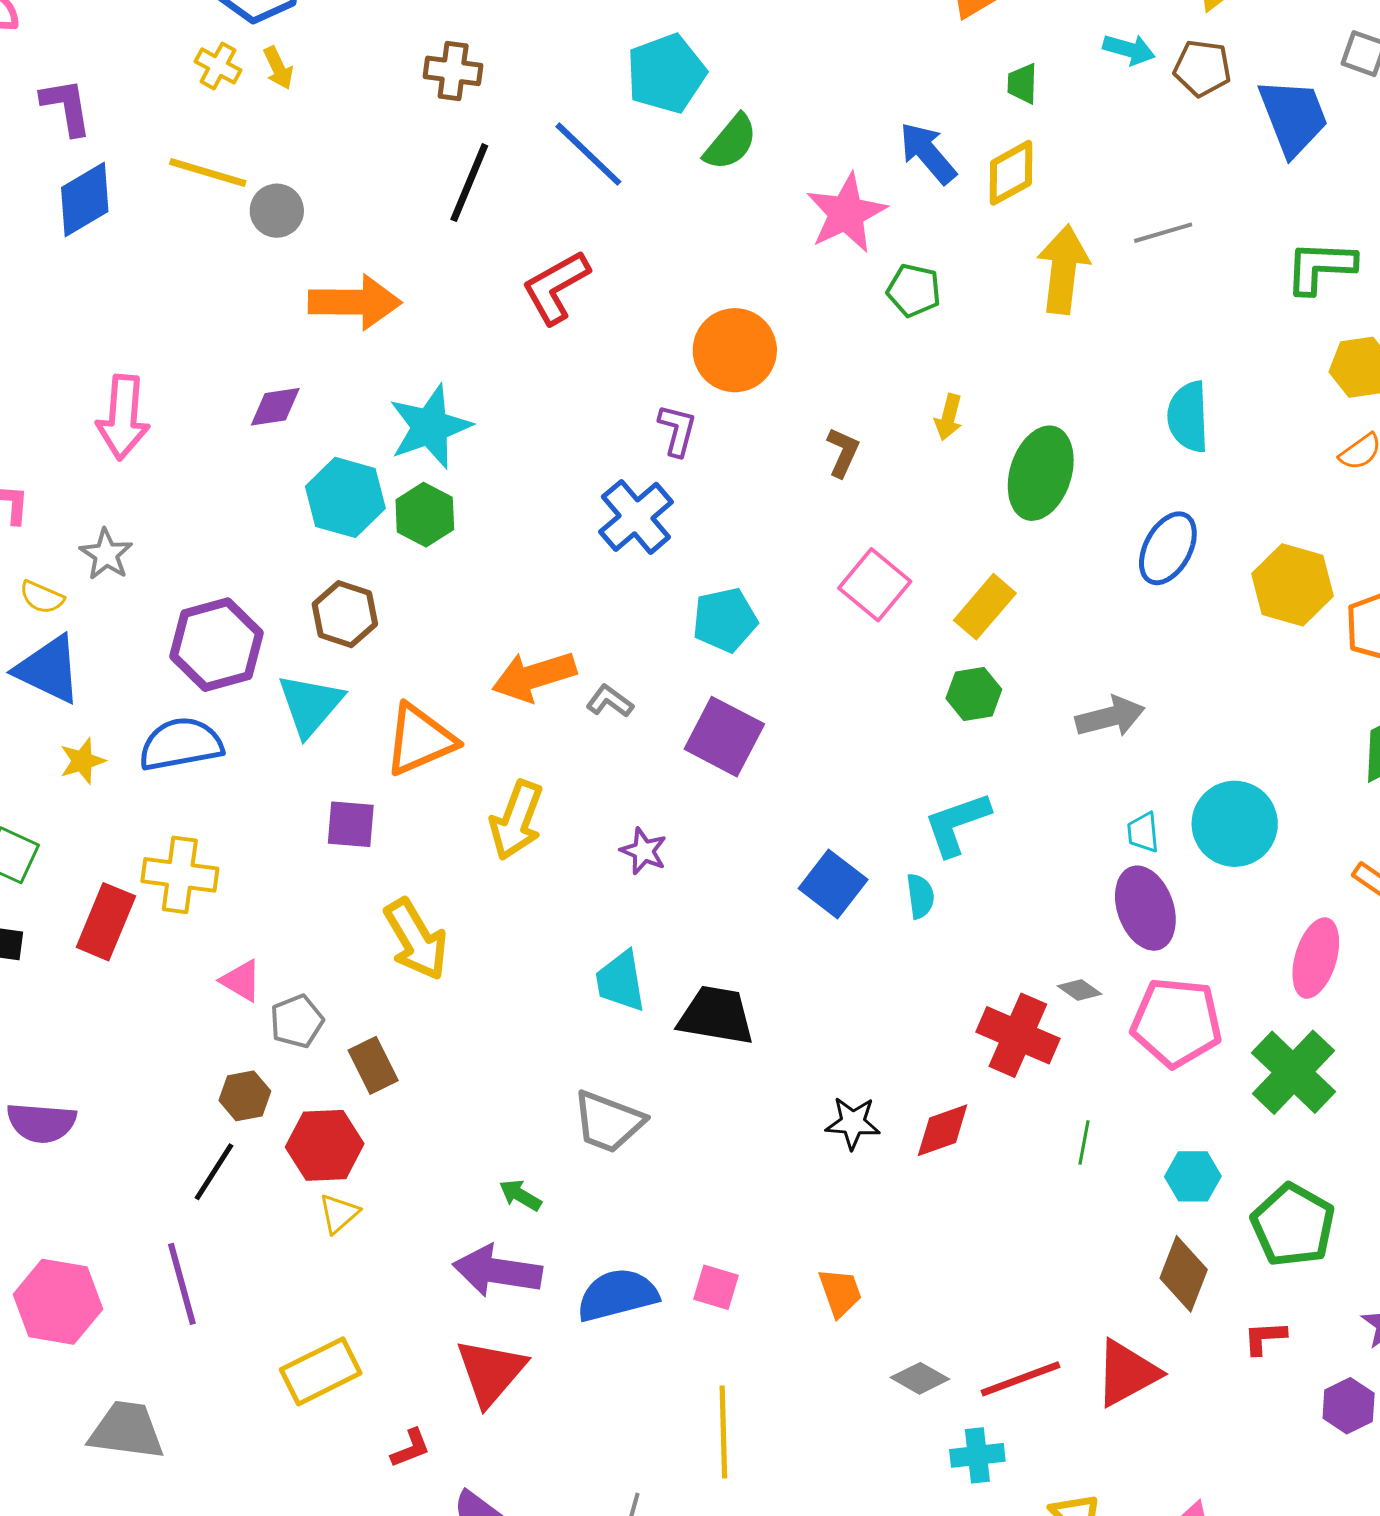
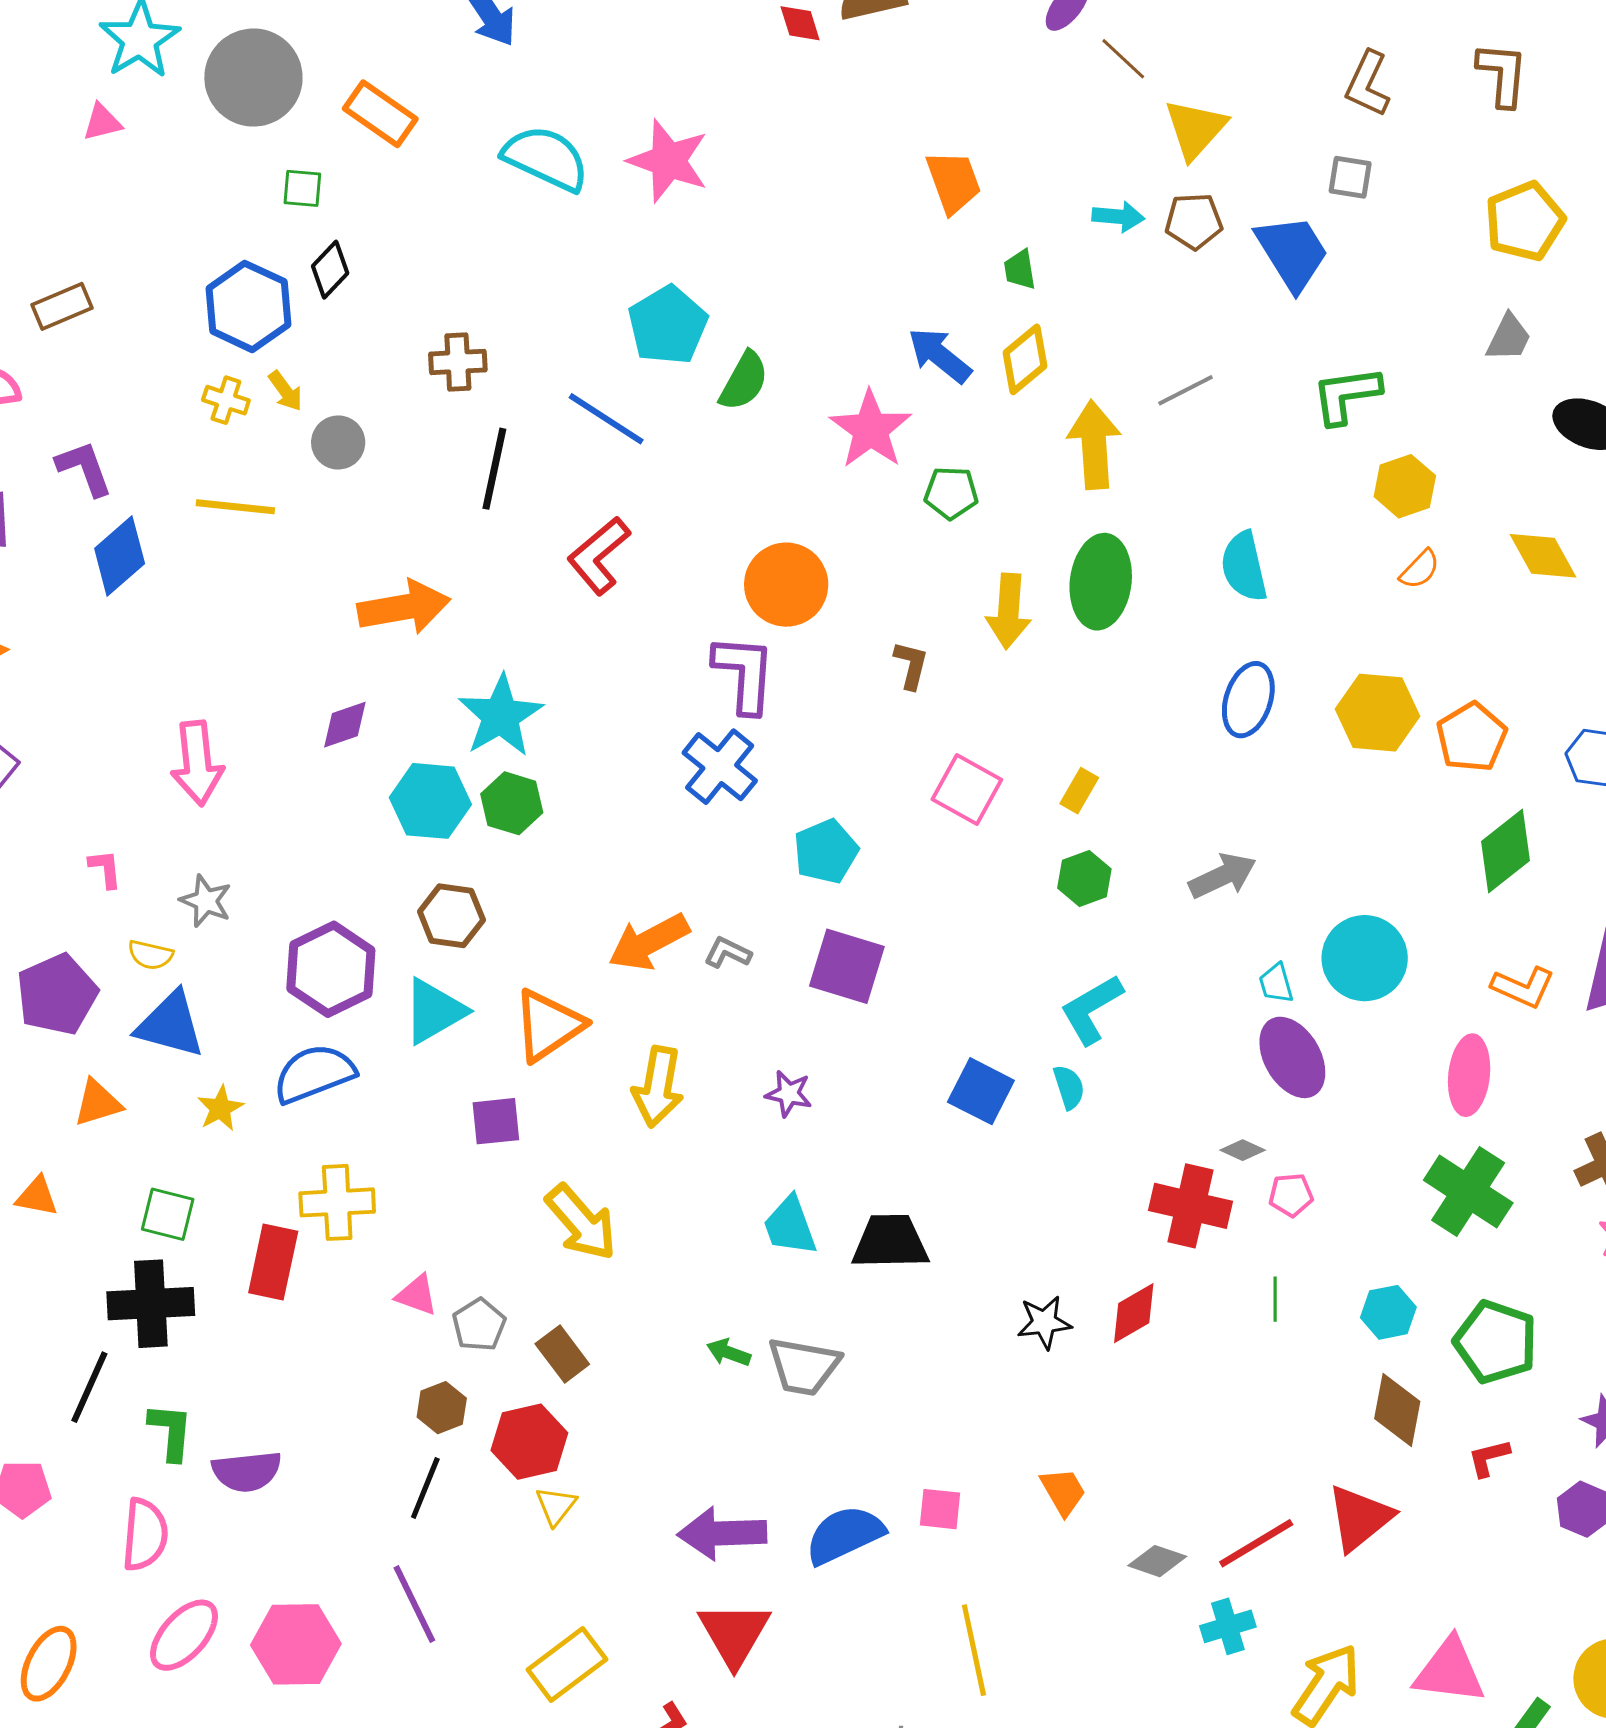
gray circle: (277, 211) -> (338, 442), moved
yellow arrow: (949, 417) -> (1009, 611), size x1.6
purple L-shape: (677, 430) -> (744, 674), size x1.6
green ellipse: (1041, 473) -> (1101, 582), moved
yellow rectangle: (985, 607) -> (1079, 791), size x0.7
cyan triangle: (310, 705) -> (434, 1011), turned 30
pink pentagon: (1176, 1022) -> (1291, 1195), moved, size x0.5
green arrow: (520, 1195) -> (729, 1352), moved

